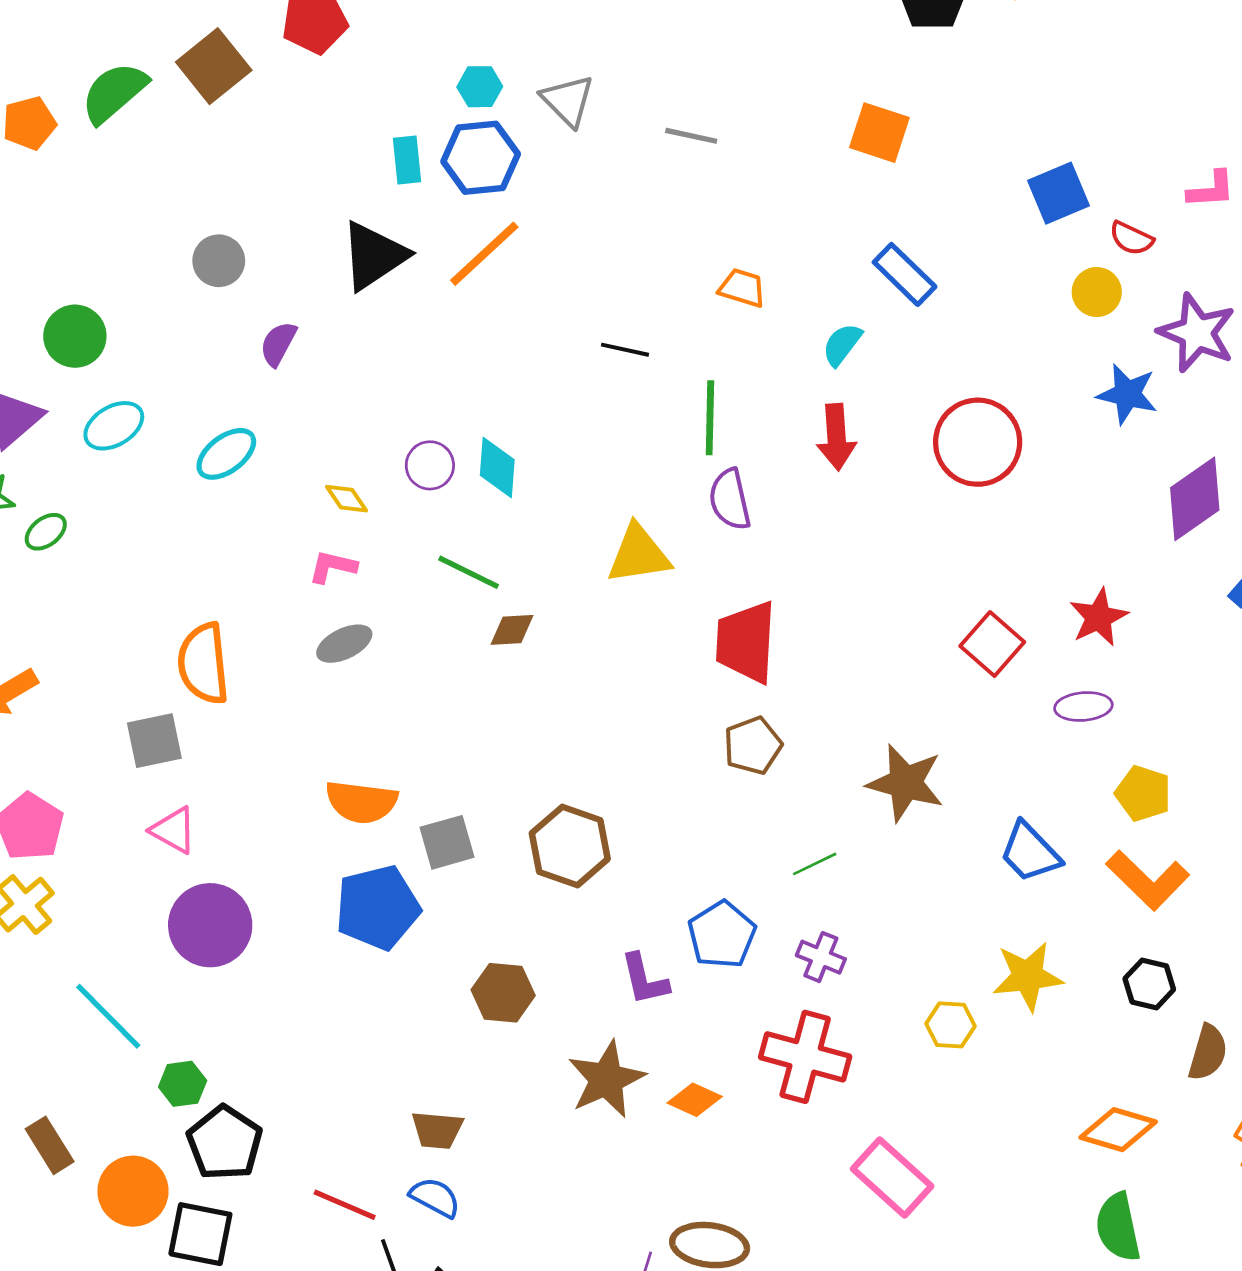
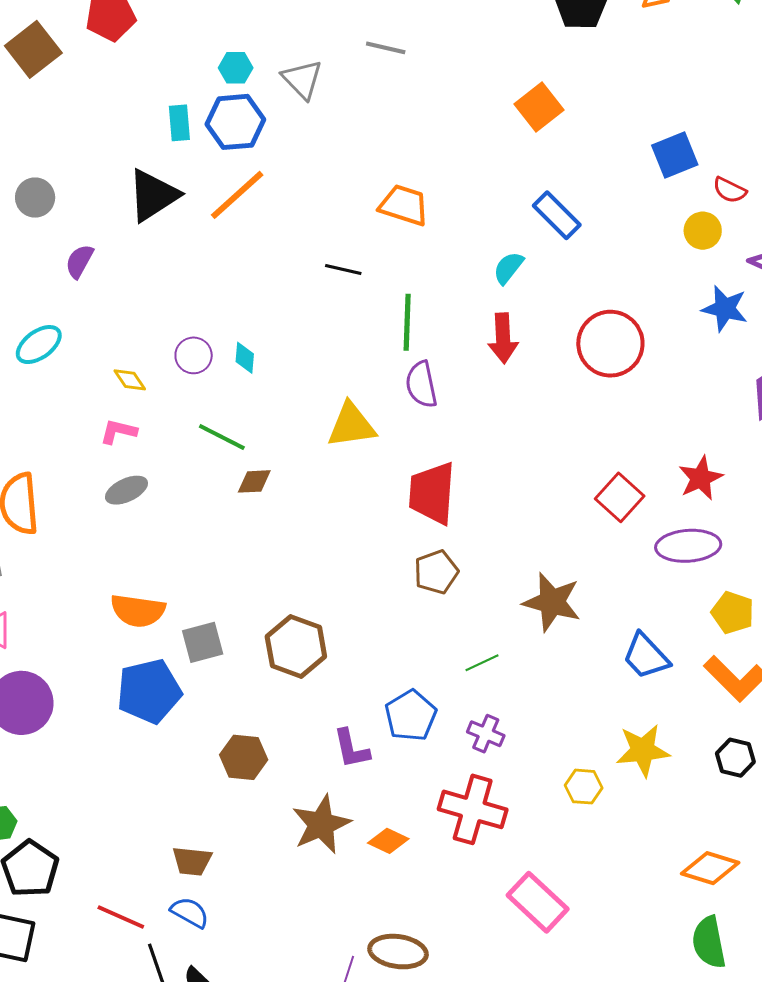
orange square: (879, 133) -> (539, 107), turned 33
gray line: (691, 136) -> (386, 48), moved
orange trapezoid: (742, 288) -> (404, 205), moved, size x1.4
cyan diamond: (497, 468) -> (245, 358), size x0.7
purple ellipse: (1083, 706) -> (688, 546), size x1.5

